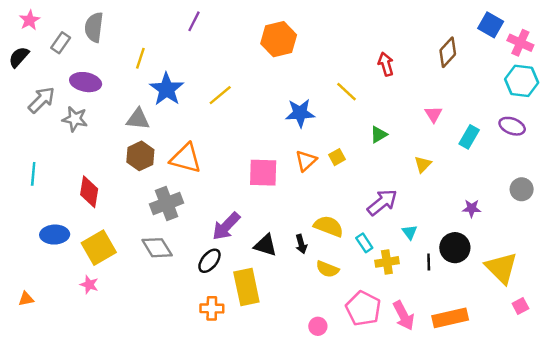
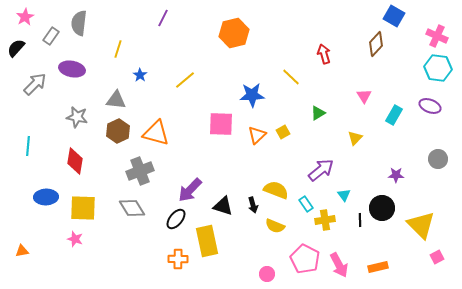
blue square: (491, 25) -> (394, 16), moved
blue star: (167, 89) -> (140, 75), size x0.5
gray star: (75, 119) -> (77, 117), moved
pink square: (263, 173) -> (221, 124), moved
yellow square: (99, 248) -> (83, 208), turned 32
orange rectangle: (450, 318) -> (378, 267), size x0.7

